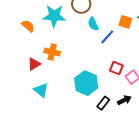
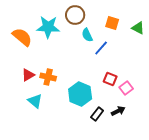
orange square: (125, 22) -> (112, 23), moved
orange semicircle: (28, 26) -> (22, 37), size x1.5
orange cross: (52, 52) -> (48, 77), moved

